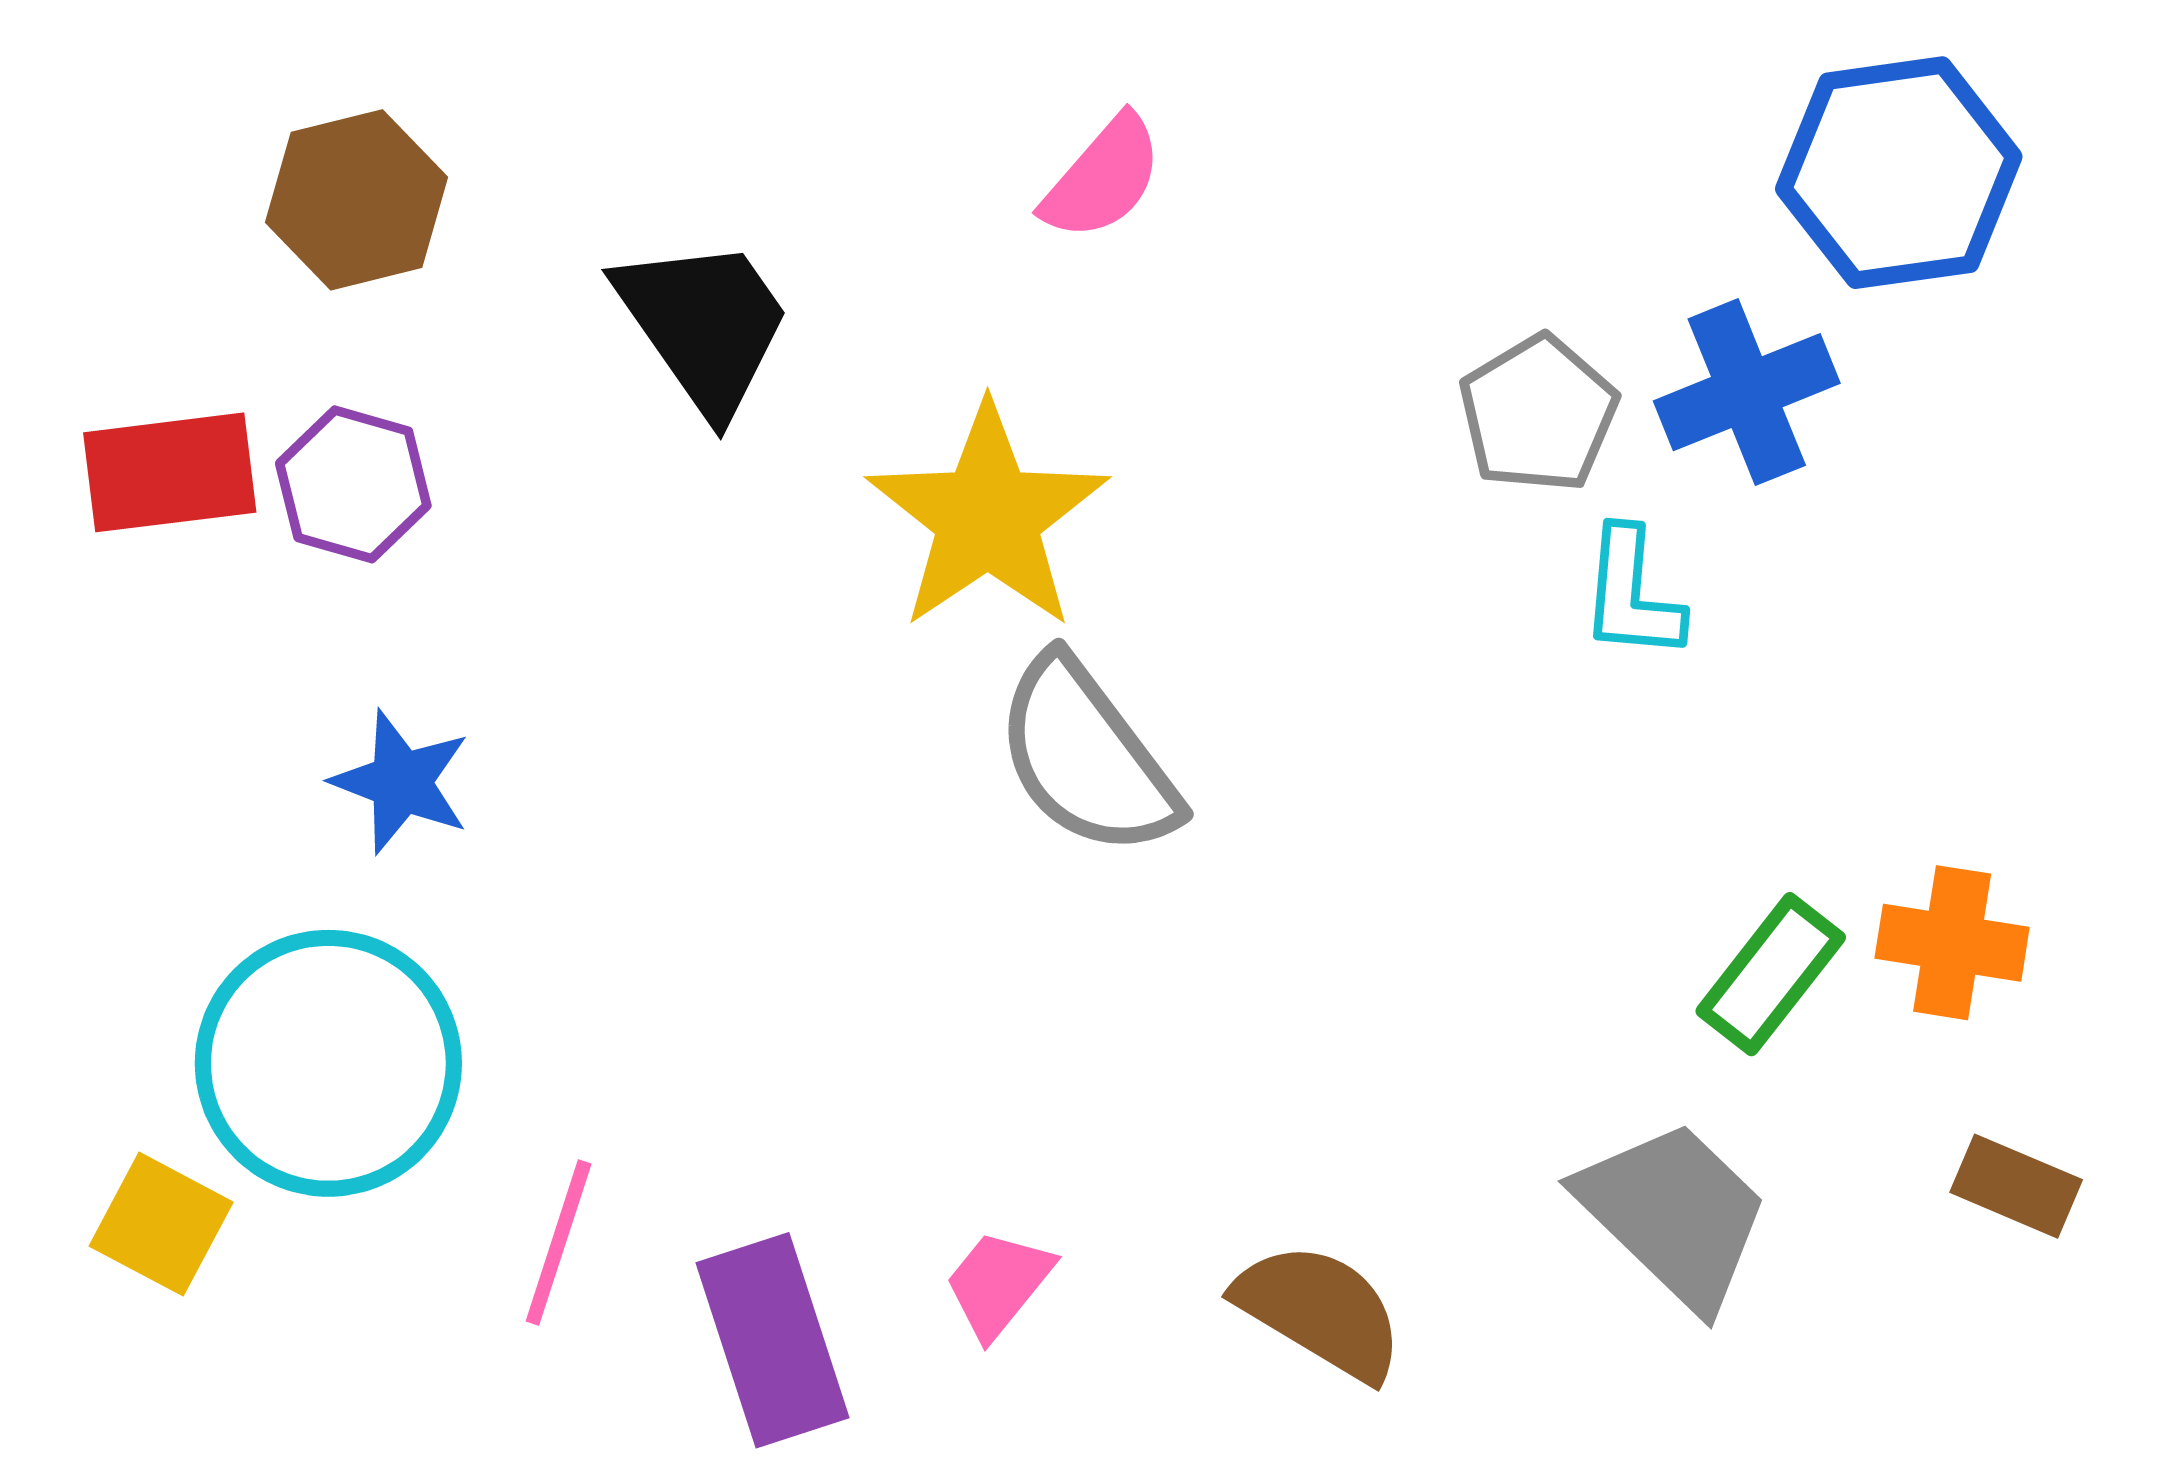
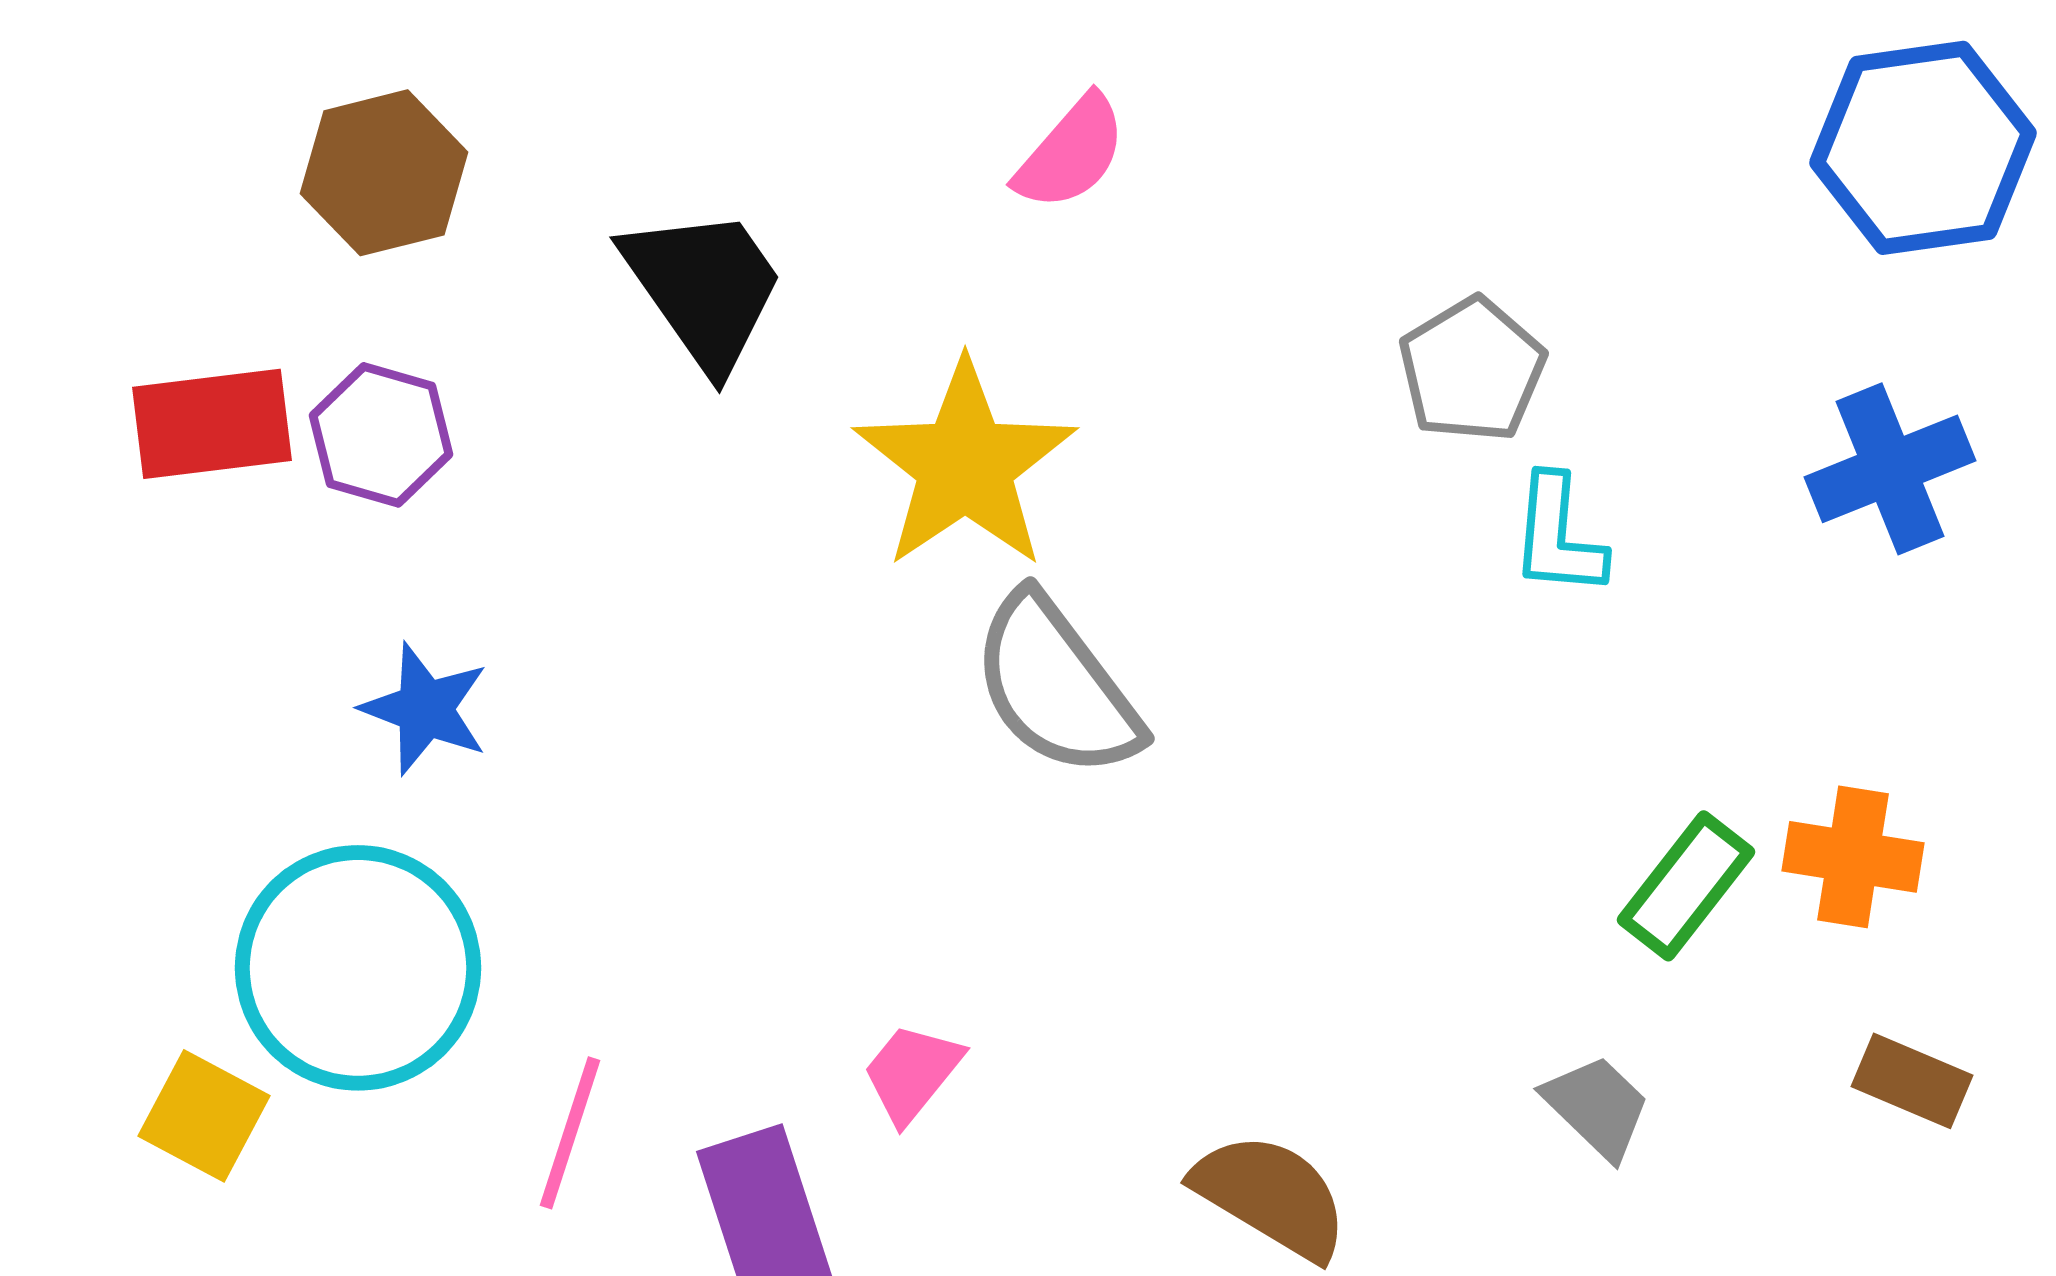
blue hexagon: (1899, 173) -> (1923, 148), moved
blue cross: (1747, 392) -> (1890, 469), moved
gray trapezoid: (1674, 1214) -> (1597, 1107), size x0.6
pink trapezoid: (998, 1284) -> (912, 1073), moved

